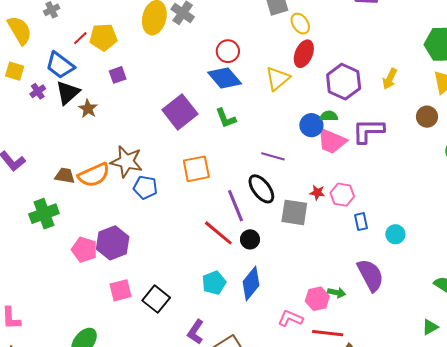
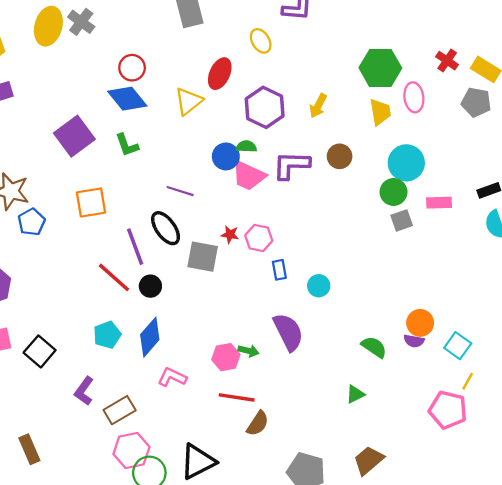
yellow ellipse: (300, 24) -> (261, 41), moved
brown circle: (427, 117) -> (340, 156), moved
blue pentagon: (145, 187) -> (31, 222), turned 30
pink L-shape: (290, 318) -> (172, 377), moved

